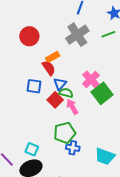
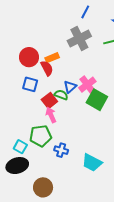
red circle: (29, 36) -> (29, 57), moved
blue triangle: (60, 84) -> (70, 87), moved
green square: (102, 93) -> (97, 100), turned -30
pink arrow: (72, 107) -> (51, 115), moved
green pentagon: (65, 133) -> (41, 136), moved

